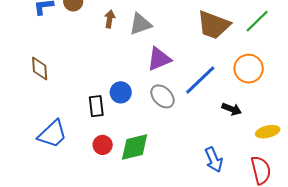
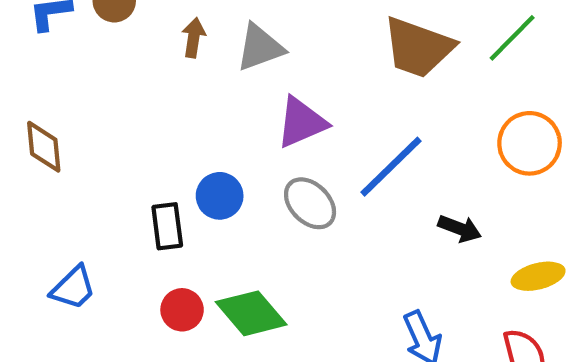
orange circle: (249, 69) -> (530, 143), moved
blue trapezoid: (52, 134) -> (73, 288), size x0.7
green diamond: (135, 147) -> (251, 313), turned 64

